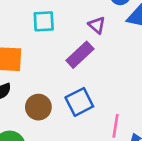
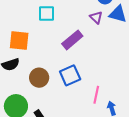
purple triangle: (97, 25) -> (96, 17), moved

